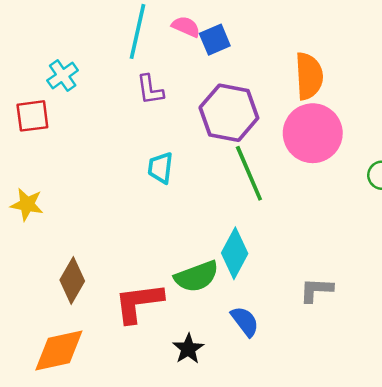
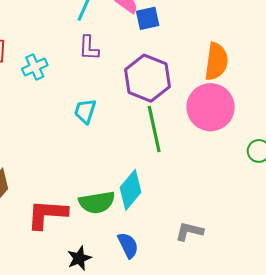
cyan cross: (63, 75) -> (35, 67), moved

